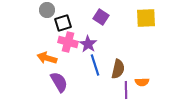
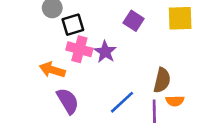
purple square: (101, 17) -> (134, 21), moved
blue line: (95, 65) -> (122, 102), moved, turned 65
brown semicircle: (118, 69) -> (162, 80), moved

